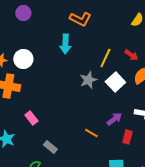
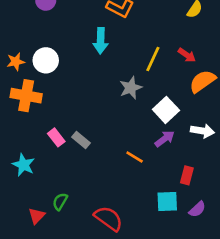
white square: (115, 82) -> (166, 110), moved
red rectangle: (127, 137) -> (187, 175), moved
gray rectangle: (50, 147) -> (81, 140), moved

